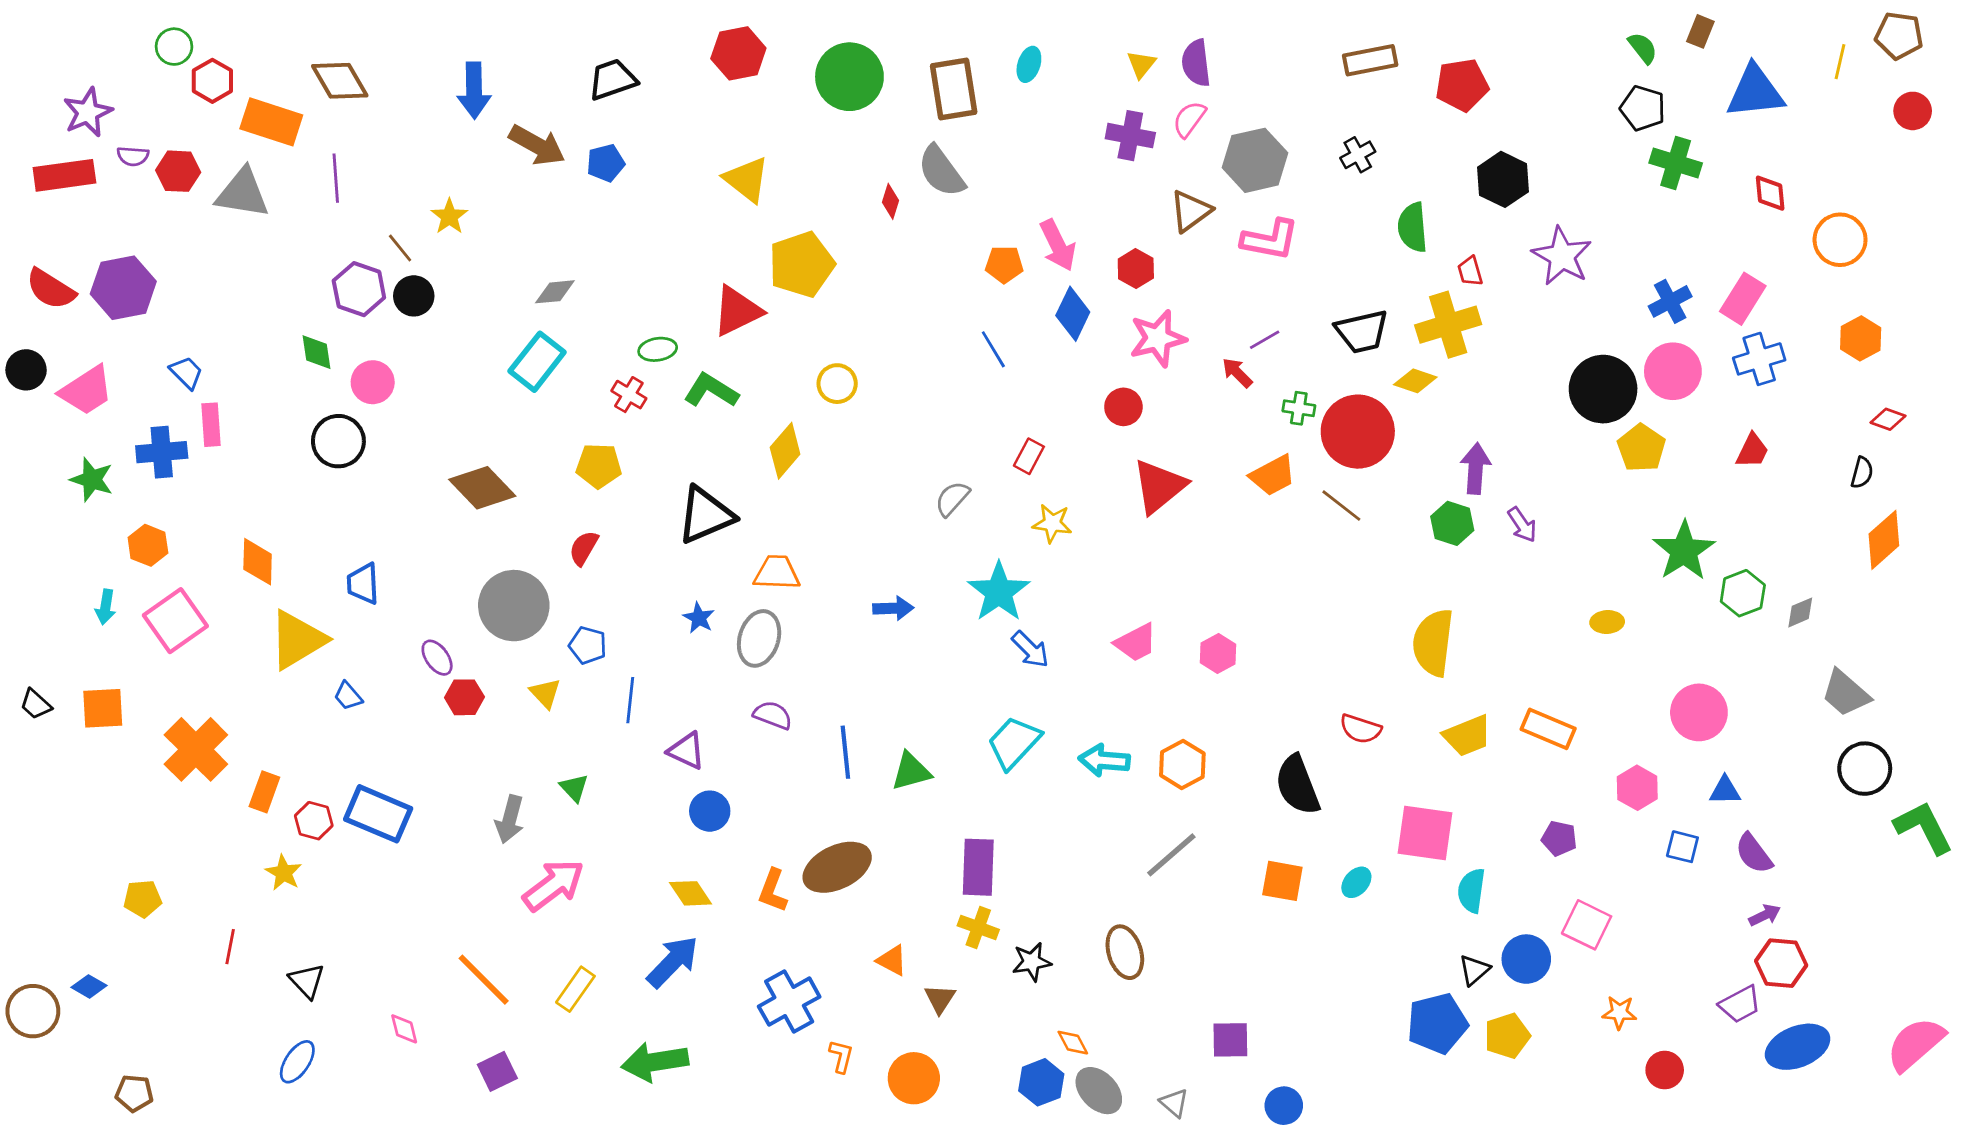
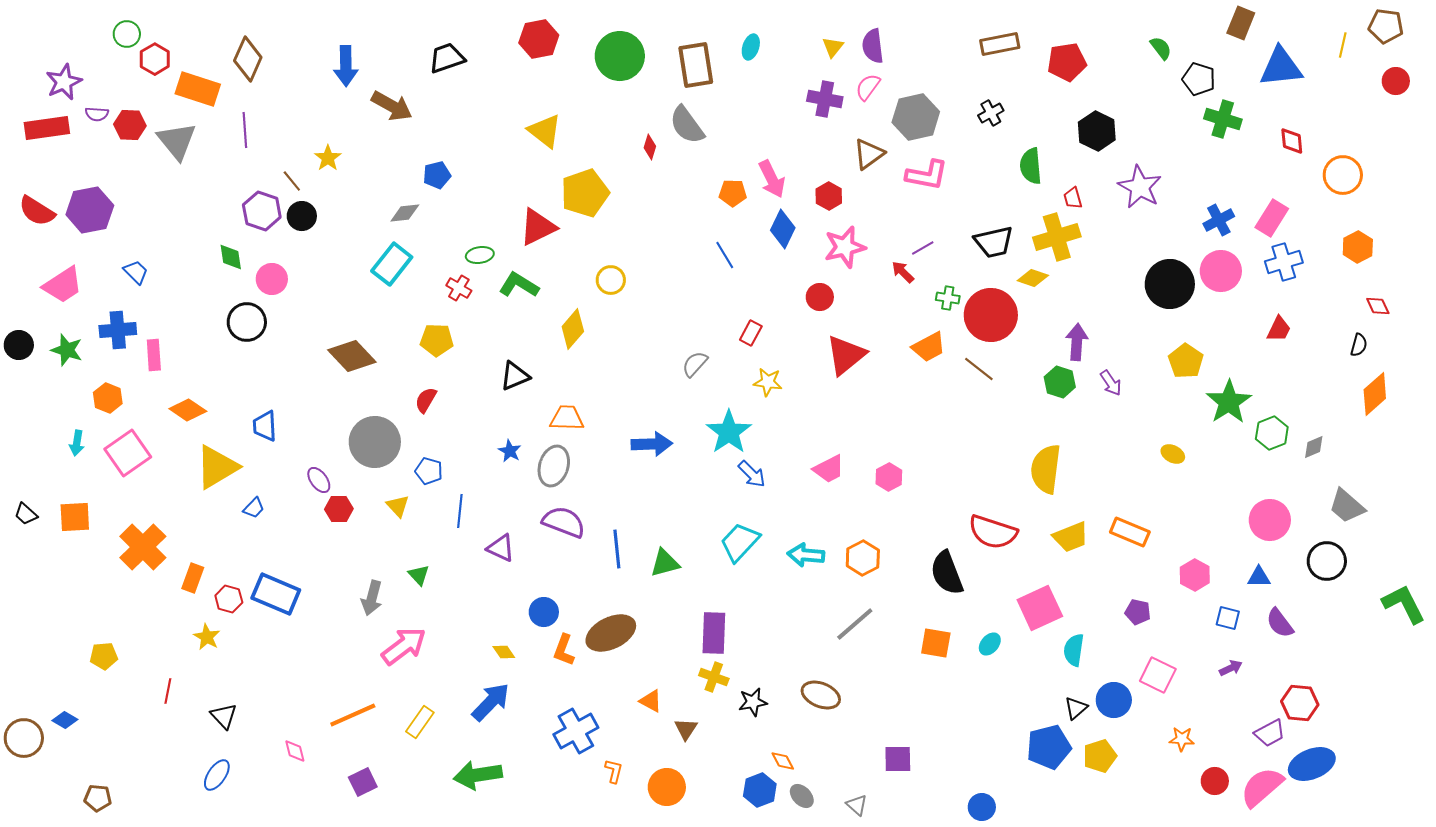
brown rectangle: (1700, 31) -> (1241, 23), size x1.4
green semicircle: (1643, 48) -> (1161, 48), moved
brown diamond: (340, 81) -> (248, 59), turned 54
blue pentagon: (606, 163) -> (437, 175), moved
gray triangle: (243, 193) -> (177, 141), turned 42
black circle: (26, 370) -> (19, 345), moved
red diamond: (1888, 419) -> (1378, 306), turned 45
pink rectangle: (211, 425) -> (154, 355), moved
yellow pentagon: (1641, 448) -> (1186, 361), moved
black triangle: (706, 515) -> (515, 376), size x0.7
orange diamond: (258, 562) -> (188, 410), turned -57
blue arrow: (893, 608) -> (652, 444), size x1.4
yellow ellipse: (1607, 622) -> (1173, 454), turned 30
blue trapezoid: (348, 696) -> (254, 508), turned -95
pink circle: (1699, 712) -> (1270, 520), moved
purple semicircle: (773, 715) -> (564, 522), size x1.5
red semicircle: (1361, 729) -> (993, 532), size x1.6
black circle: (1865, 769) -> (1327, 561), moved
blue circle: (710, 811) -> (544, 612), moved
pink square: (1425, 833) -> (1040, 608), turned -33
yellow diamond: (691, 893) -> (504, 652), size x0.7
purple arrow: (1765, 915) -> (1231, 668), moved
brown ellipse: (1125, 952) -> (821, 695), turned -51
orange line: (484, 980) -> (353, 715), turned -69
pink semicircle: (1915, 1044) -> (1262, 787), moved
gray ellipse: (1099, 1091) -> (802, 796), size x0.7
blue circle: (1284, 1106) -> (982, 807), moved

